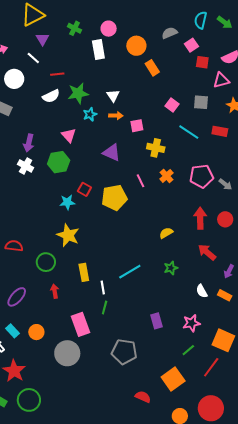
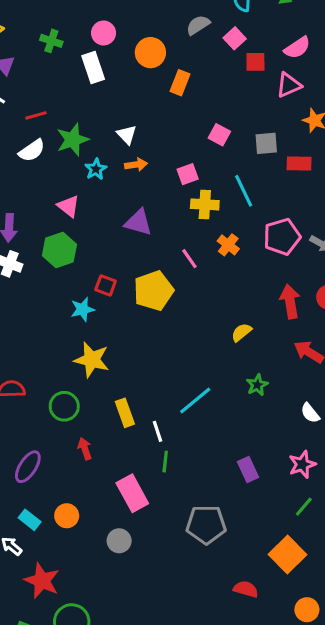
orange rectangle: (152, 68) -> (180, 83), turned 63
gray square: (201, 102) -> (266, 143), moved
pink square: (137, 126) -> (188, 174), moved
cyan line: (189, 132) -> (244, 191), moved, turned 40
gray circle: (67, 353) -> (119, 541), size x0.6

